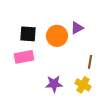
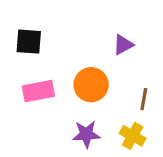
black square: (28, 34) -> (29, 42), moved
orange circle: (57, 36) -> (91, 85), moved

